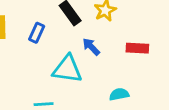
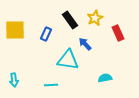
red rectangle: (137, 48) -> (118, 33), moved, turned 63

